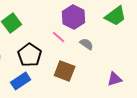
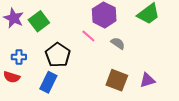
brown square: (65, 71) -> (117, 80), moved
blue rectangle: (21, 81) -> (48, 82), turned -30

